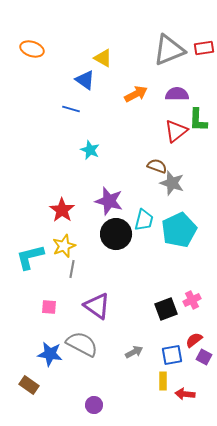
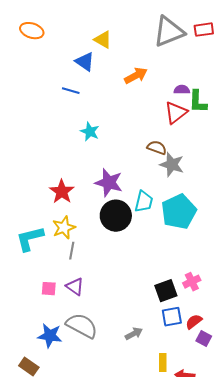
purple semicircle: (177, 94) -> (182, 90), moved, size x0.7
purple triangle: (97, 306) -> (75, 287), moved, size x0.7
blue square: (172, 355) -> (172, 317), moved

